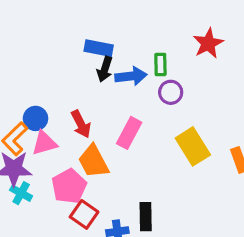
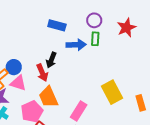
black arrow: (105, 69) -> (51, 60), moved
purple circle: (171, 92) -> (94, 20), moved
pink rectangle: (129, 133) -> (79, 111), moved
pink triangle: (44, 143) -> (18, 83), turned 30

